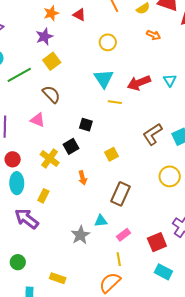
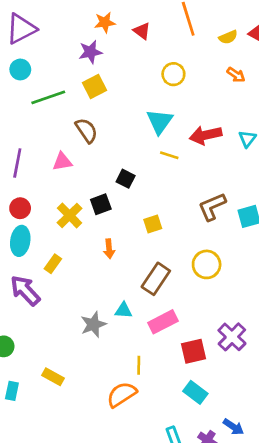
pink triangle: (38, 120) -> (62, 162), turned -42
yellow circle: (170, 176) -> (207, 264), moved
pink rectangle: (124, 235) -> (163, 322), moved, size x1.5

